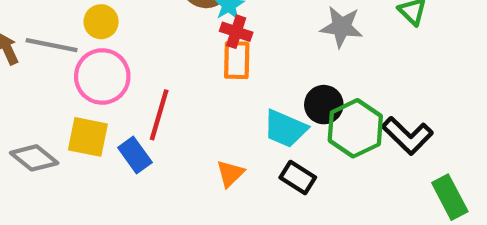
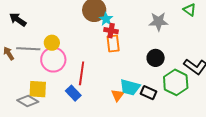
yellow circle: (101, 22) -> (52, 43), moved
green hexagon: (355, 128) -> (176, 82), moved
cyan trapezoid: (285, 129) -> (130, 87), moved
yellow square: (88, 137) -> (38, 89), moved

